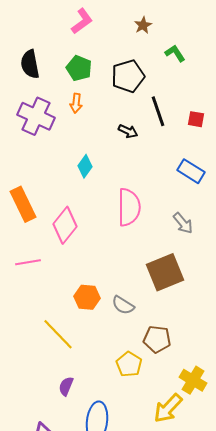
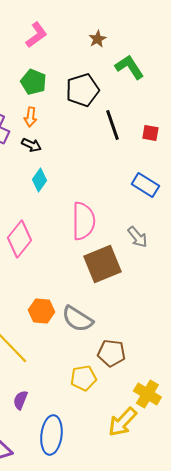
green L-shape: (175, 53) -> (129, 67), size x1.4
black arrow: (128, 131) -> (31, 145), moved
brown square: (165, 272) -> (102, 264), moved
gray semicircle: (123, 305) -> (77, 319), size x1.4
yellow pentagon: (129, 364) -> (83, 378), turned 30

